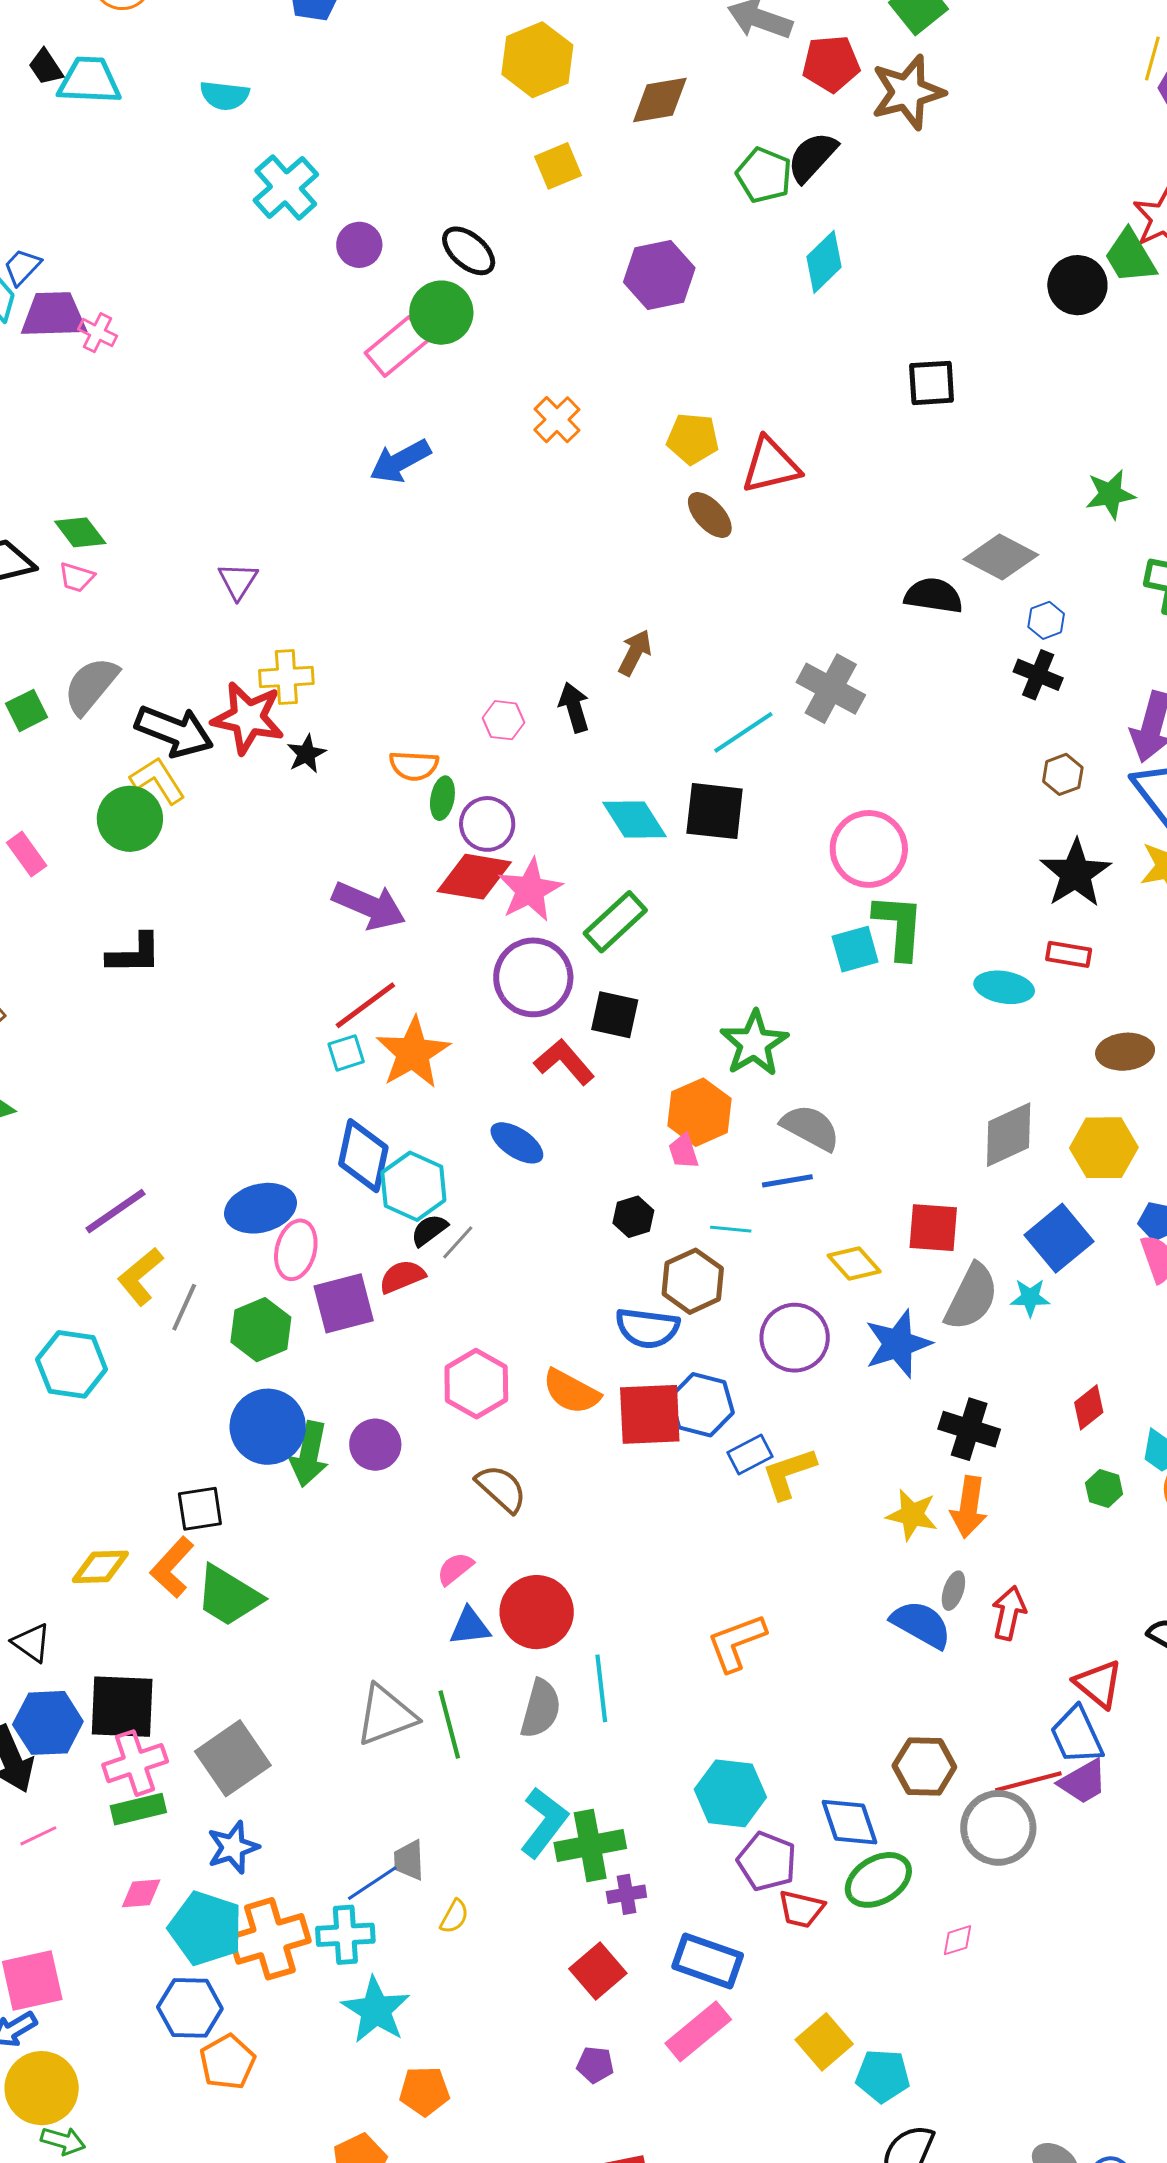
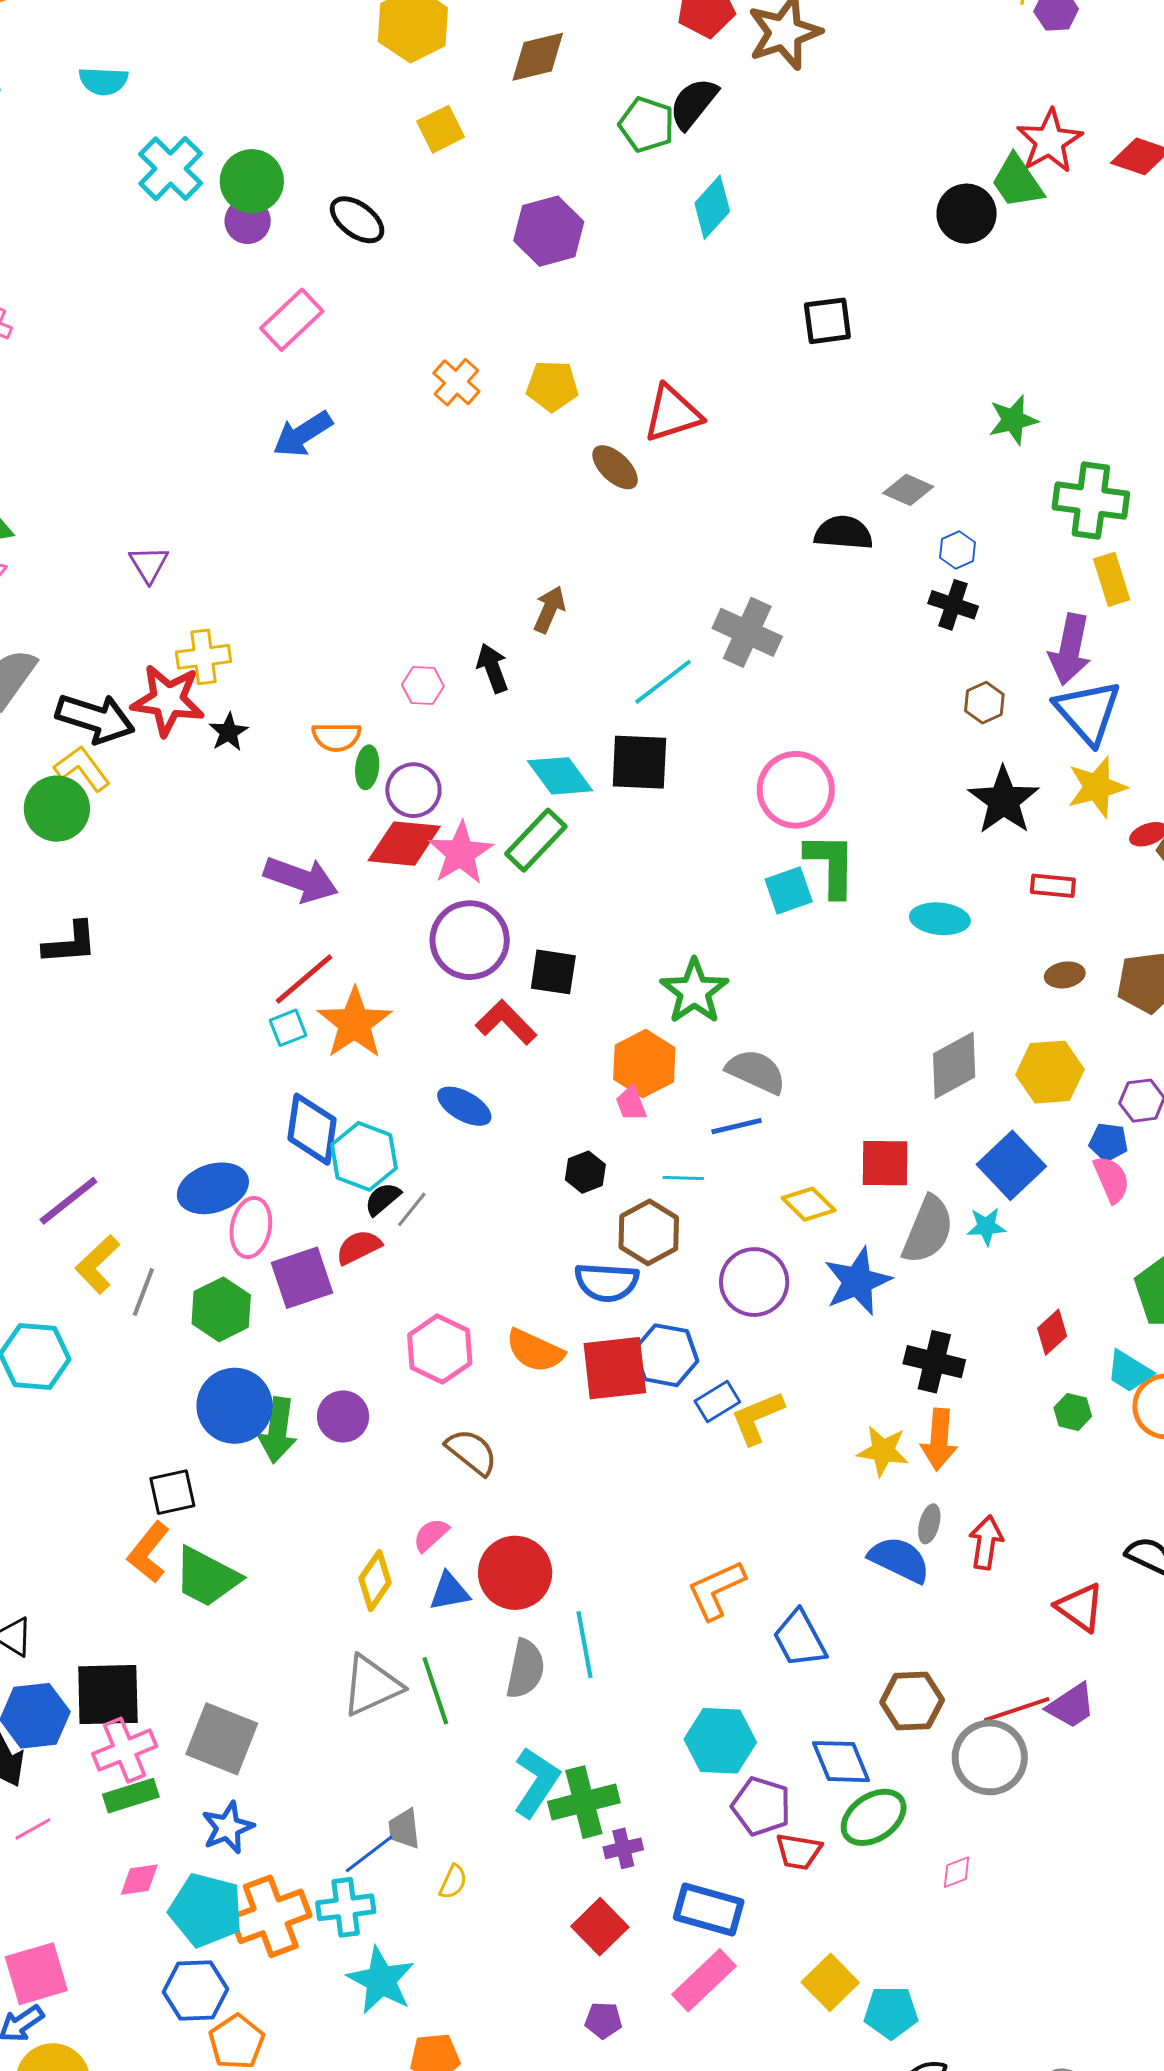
green circle: (441, 313) -> (252, 181), moved
yellow pentagon: (693, 439) -> (552, 386), moved
gray diamond: (1001, 557) -> (908, 490), size x0.7
green rectangle: (615, 922) -> (536, 840), moved
red rectangle: (1069, 954) -> (1053, 886), moved
brown ellipse: (1125, 1052) -> (1065, 975), size x0.7
yellow diamond: (100, 1567) -> (375, 1581), moved, turned -50
blue trapezoid: (1077, 1735) -> (800, 1639), moved
gray square: (233, 1758) -> (222, 1739), turned -30

